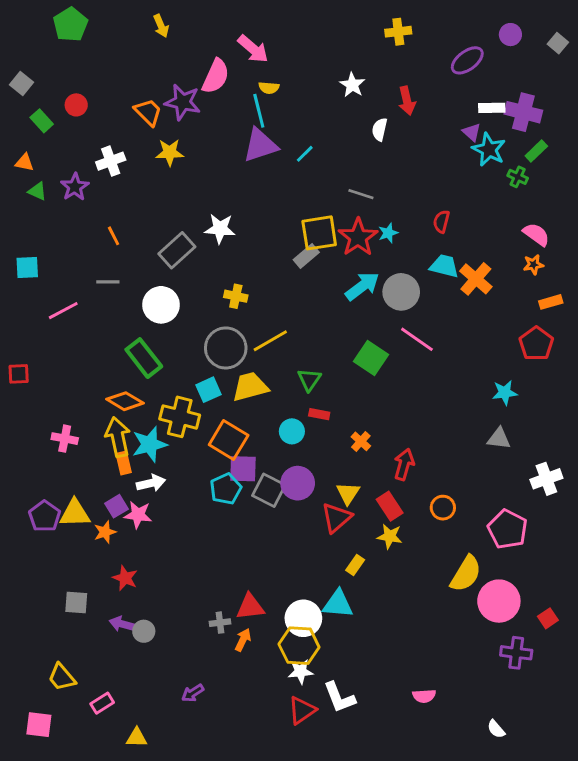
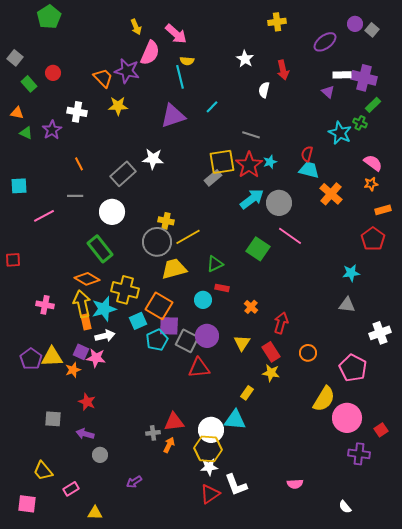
yellow arrow: (161, 26) -> (136, 27), moved
gray square: (558, 43) -> (372, 30), moved
purple triangle: (260, 145) -> (173, 116), moved
cyan star: (489, 150) -> (340, 133), moved
white cross: (111, 161) -> (77, 112), turned 30
cyan trapezoid: (444, 266) -> (309, 170), moved
yellow cross: (236, 296) -> (166, 221), moved
green triangle: (309, 380) -> (215, 264), turned 30
cyan square: (208, 390) -> (138, 321), moved
purple square: (116, 506) -> (81, 352), turned -35
red triangle: (336, 518) -> (199, 368), moved, turned 35
gray circle: (144, 631) -> (100, 455), moved

